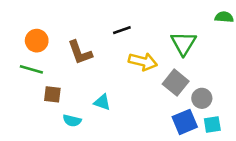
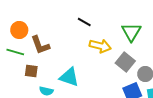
black line: (122, 30) -> (84, 22), turned 48
brown L-shape: (80, 52) -> (40, 45), moved
cyan triangle: (102, 102) -> (69, 77), size x1.5

